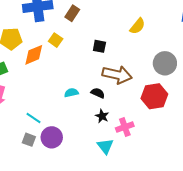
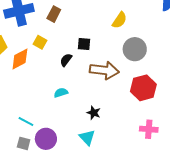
gray circle: (165, 63) -> (135, 49), moved
black semicircle: (98, 93) -> (66, 60), moved, turned -72
pink cross: (125, 127) -> (149, 129), moved, turned 30
cyan triangle: (105, 146) -> (87, 137), moved

